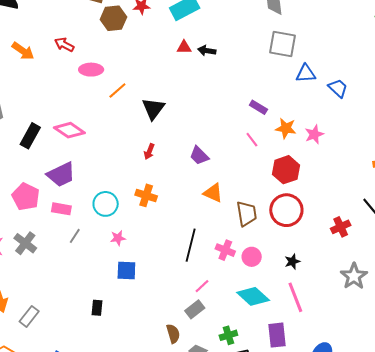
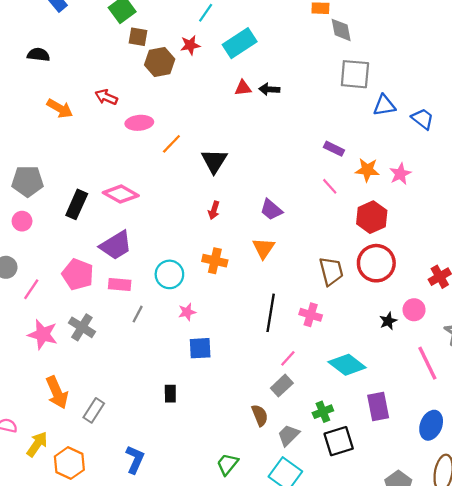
orange triangle: (213, 193) -> (264, 248), moved, turned 45
pink circle: (252, 257) -> (414, 310), moved
pink line: (295, 297) -> (427, 363), moved

